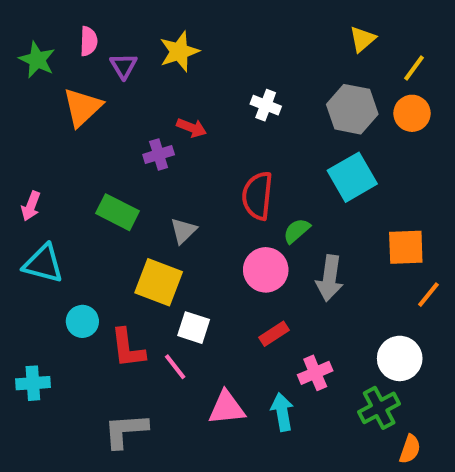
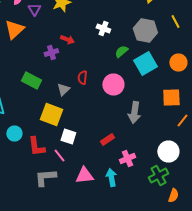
yellow line: (414, 68) -> (175, 22), moved, turned -64
orange circle: (412, 113) -> (178, 62), moved
red semicircle: (257, 196) -> (82, 78), moved, size x0.6
green semicircle: (297, 231) -> (121, 52), moved
pink circle: (266, 270) -> (113, 84), moved
gray L-shape: (126, 431) -> (45, 178), moved

